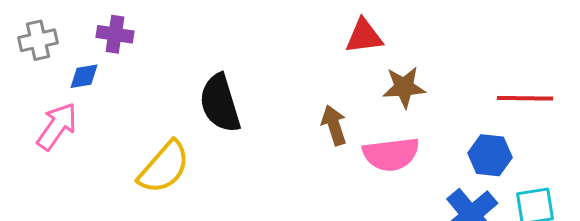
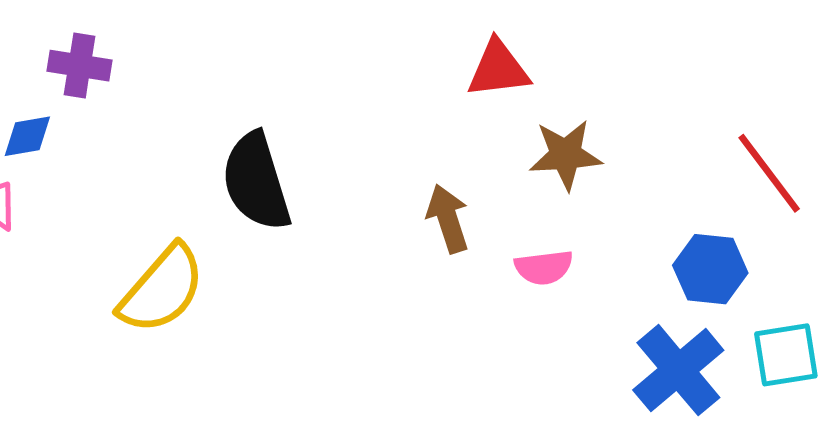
red line: (525, 98) -> (769, 173), turned 52
pink semicircle: (391, 154) -> (544, 267), size x0.6

